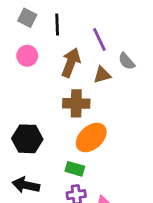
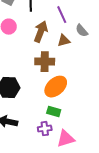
green rectangle: (75, 169) -> (54, 112), moved

